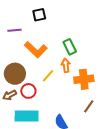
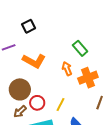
green rectangle: (70, 47) -> (80, 48), moved
yellow line: (48, 76) -> (61, 105), moved

